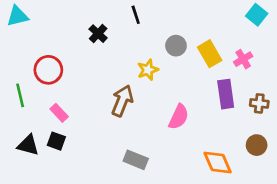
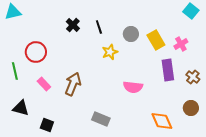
black line: (136, 15) -> (99, 27), moved
brown arrow: (122, 101) -> (73, 84), moved
brown cross: (259, 103) -> (193, 77), turned 32
pink semicircle: (179, 117) -> (133, 87), turned 72
black square: (56, 141) -> (47, 125), moved

